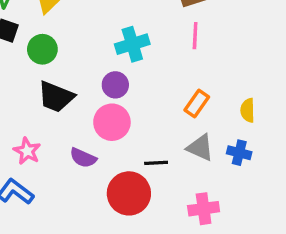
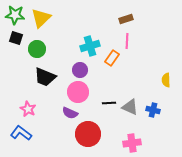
orange rectangle: (197, 104) -> (112, 58), moved
yellow semicircle: (248, 110) -> (166, 80), moved
purple semicircle: (83, 158) -> (70, 113), moved
black line: (156, 163) -> (109, 103), moved

